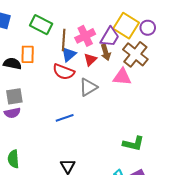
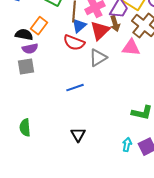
orange rectangle: (28, 54) -> (39, 26), turned 36
red triangle: (90, 59) -> (100, 31), size x1.5
purple semicircle: (12, 113) -> (30, 49), moved

